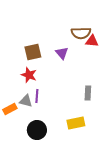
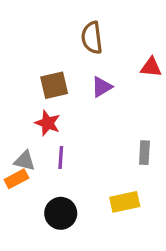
brown semicircle: (81, 33) -> (92, 38), moved, turned 84
purple triangle: (62, 53) -> (102, 87), turned 40
gray triangle: (26, 101) -> (25, 161), moved

